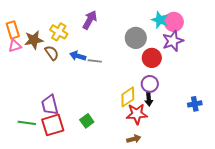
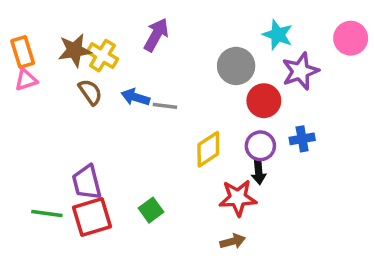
pink circle: (174, 22) -> (351, 38), moved
brown star: (34, 40) -> (75, 50), moved
yellow diamond: (128, 97) -> (208, 149), moved
blue cross: (195, 104) -> (302, 139), moved

